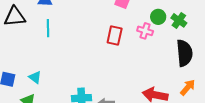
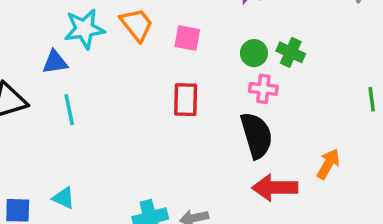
pink cross: (145, 31) -> (263, 89), moved
black semicircle: (184, 53) -> (256, 135), moved

